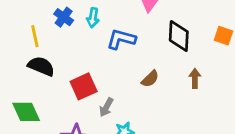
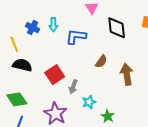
brown arrow: (195, 78) -> (127, 74), moved, size x1.5

